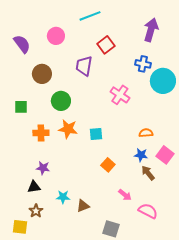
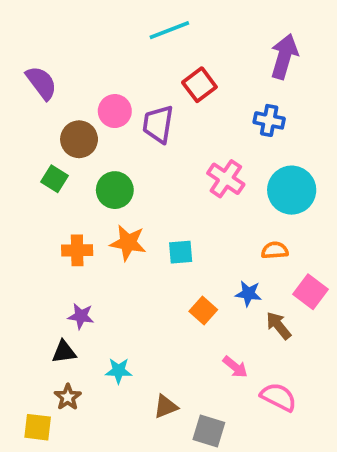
pink circle: (56, 36) -> (115, 111), moved
cyan circle: (163, 81) -> (292, 190), moved
green square: (21, 107) -> (55, 179), moved, turned 32
blue star: (141, 155) -> (248, 294), moved
brown triangle: (83, 206) -> (166, 406), moved

